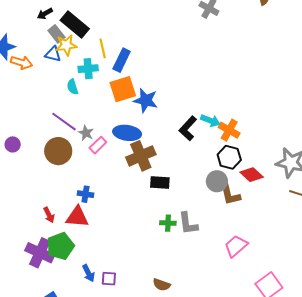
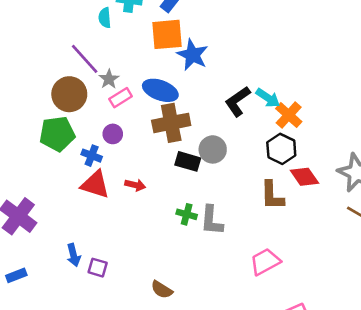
purple circle: (13, 144) -> (113, 134), moved
gray circle: (217, 181) -> (213, 149), moved
red arrow: (49, 215) -> (135, 185), moved, turned -63
red triangle: (77, 217) -> (95, 184), moved
green pentagon: (60, 246) -> (57, 134), moved

